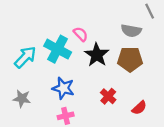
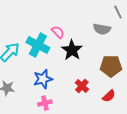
brown pentagon: (130, 59) -> (111, 66), moved
blue star: (63, 88) -> (43, 79), turned -30

